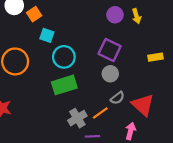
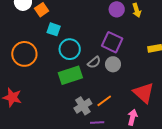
gray semicircle: (117, 98) -> (94, 62), moved

